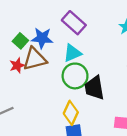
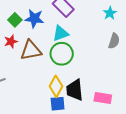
brown triangle: (35, 59) -> (31, 50), moved
black trapezoid: (94, 88) -> (75, 90), moved

